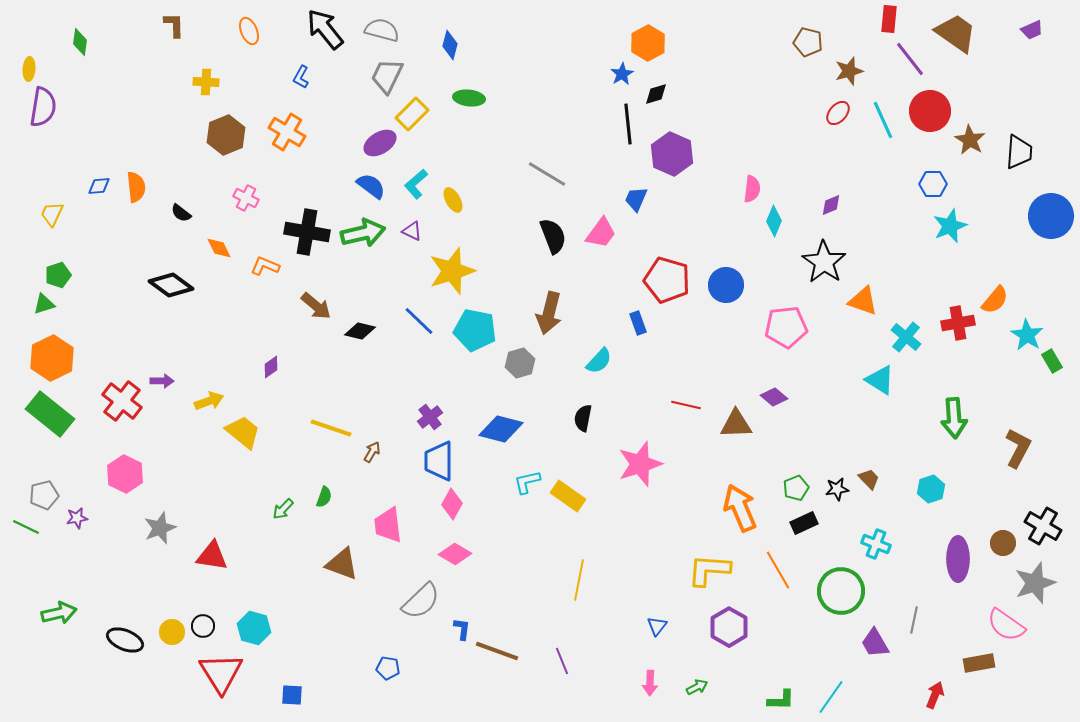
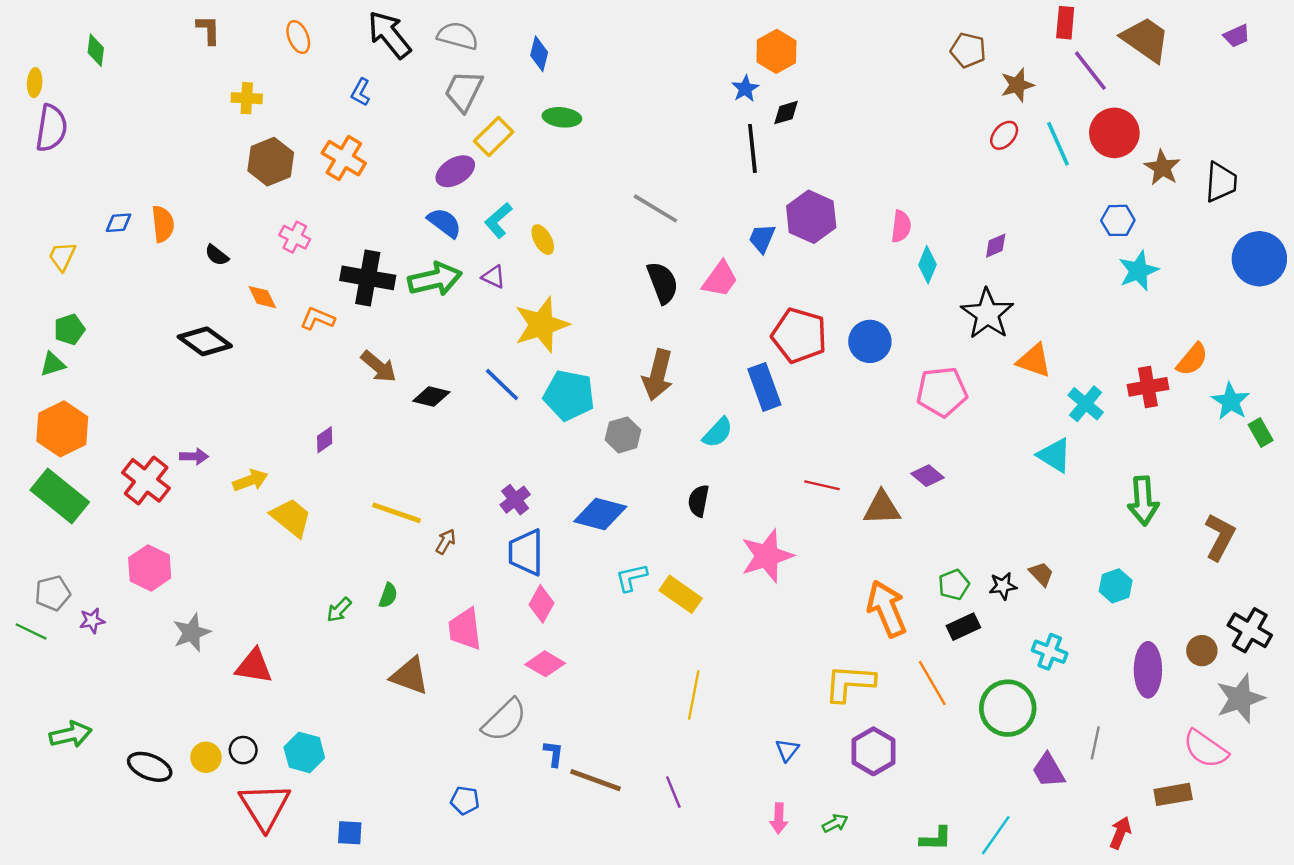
purple hexagon: (672, 154) -> (811, 217), moved
blue rectangle: (638, 323) -> (764, 387), size x1.6

